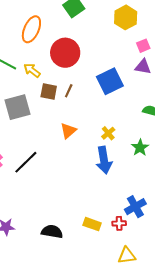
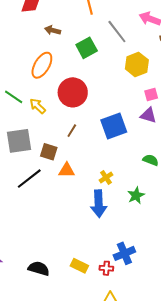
brown square: (49, 92) -> (49, 152), moved
orange triangle: (68, 131) -> (67, 170), turned 36
black line: (26, 162) -> (29, 179), moved

